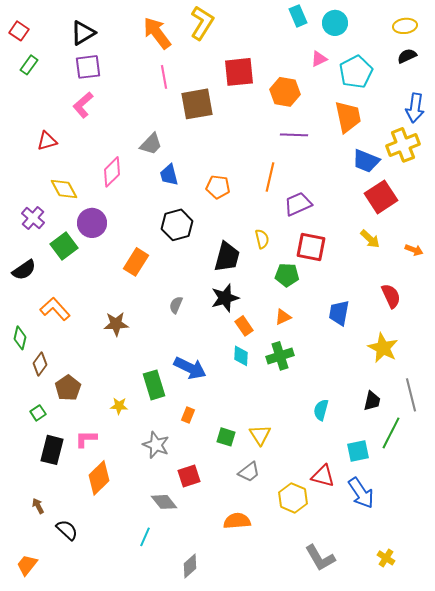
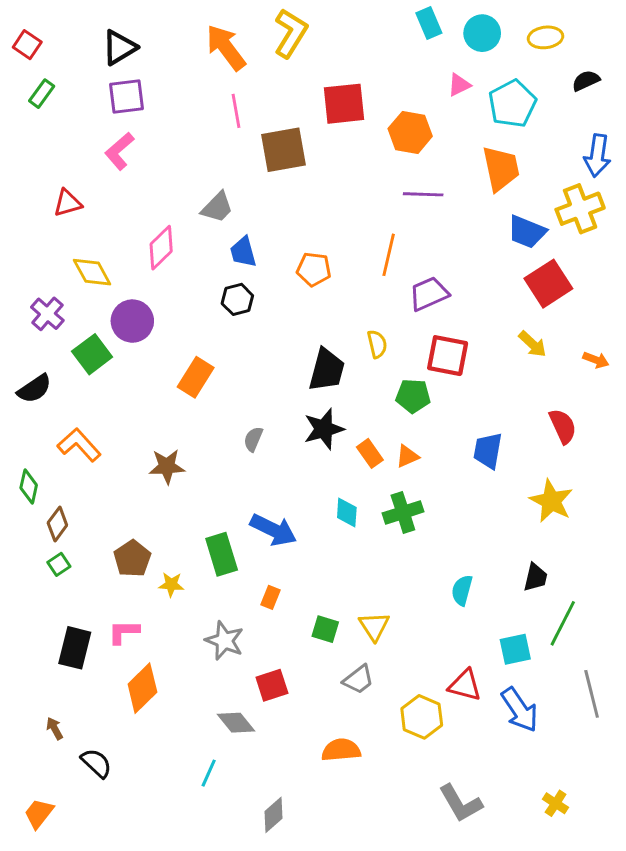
yellow ellipse: (405, 26) -> (545, 37), moved
black hexagon: (177, 225) -> (237, 299), moved, size x0.7
orange rectangle: (244, 326) -> (370, 453), moved
brown pentagon: (68, 388) -> (132, 559), moved
gray line: (411, 395) -> (592, 694), moved
green square: (38, 413) -> (59, 564), moved

